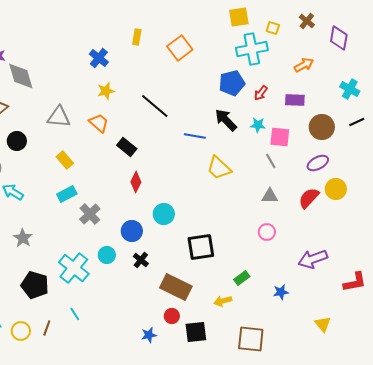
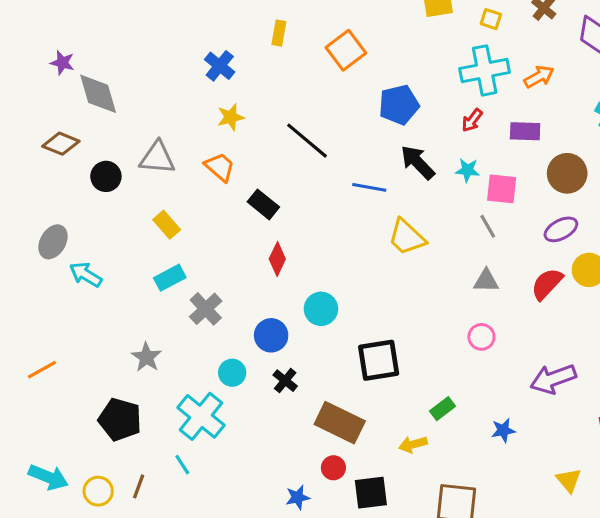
cyan cross: (252, 49) -> (485, 70), moved
blue pentagon: (232, 83) -> (399, 105), moved
black circle: (17, 141) -> (106, 176), moved
gray star: (23, 238) -> (146, 357), moved
cyan cross: (74, 268) -> (201, 416), moved

